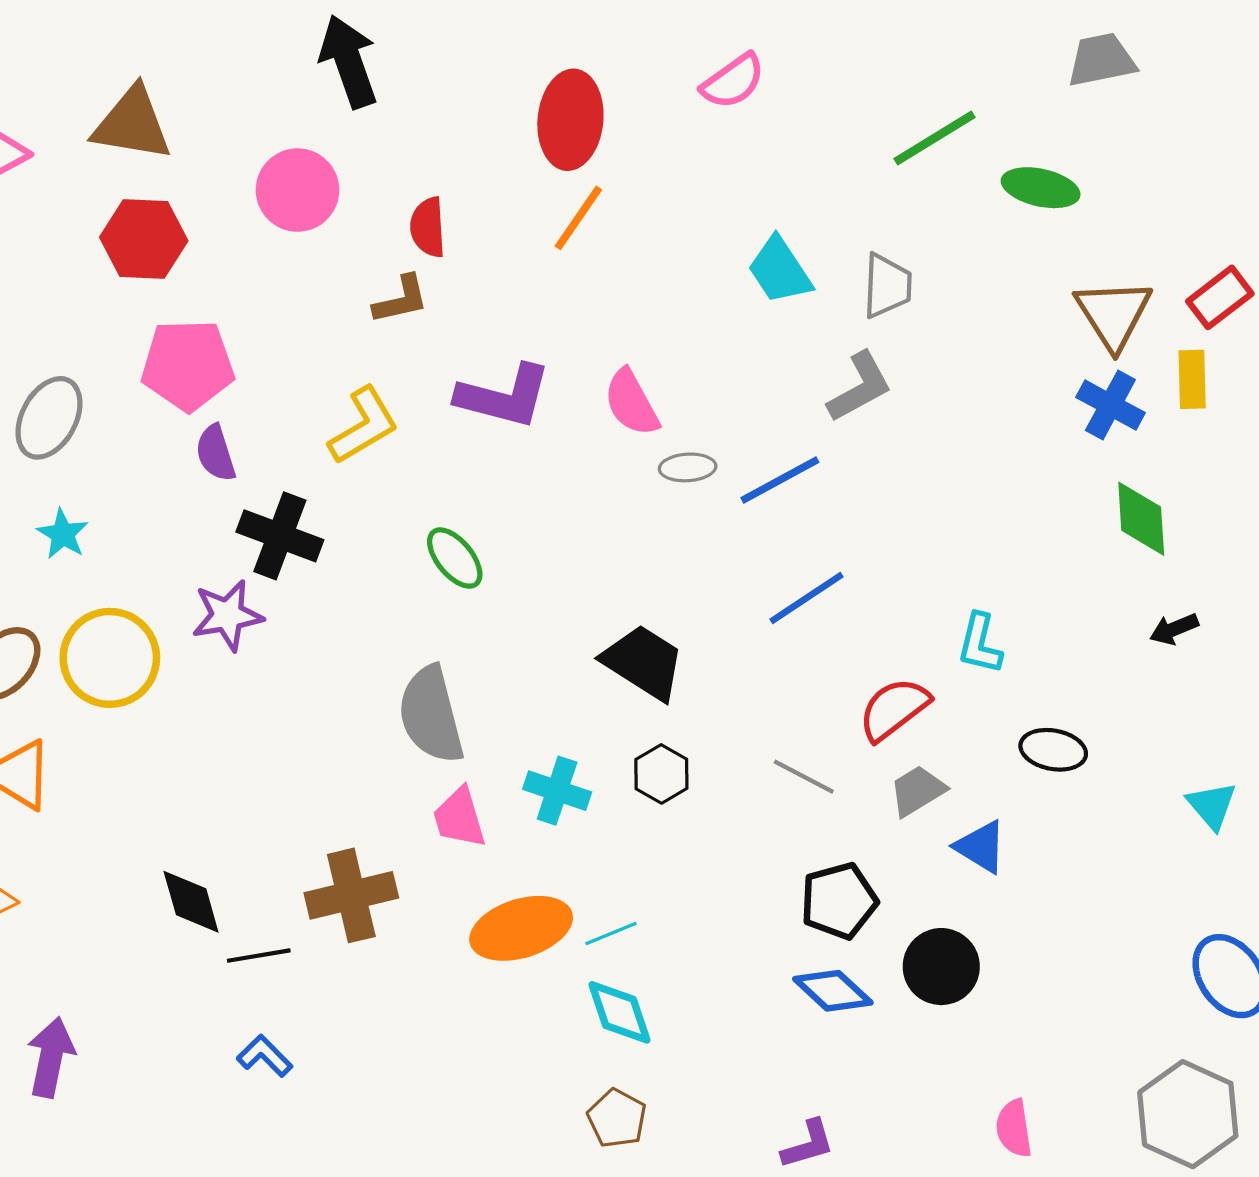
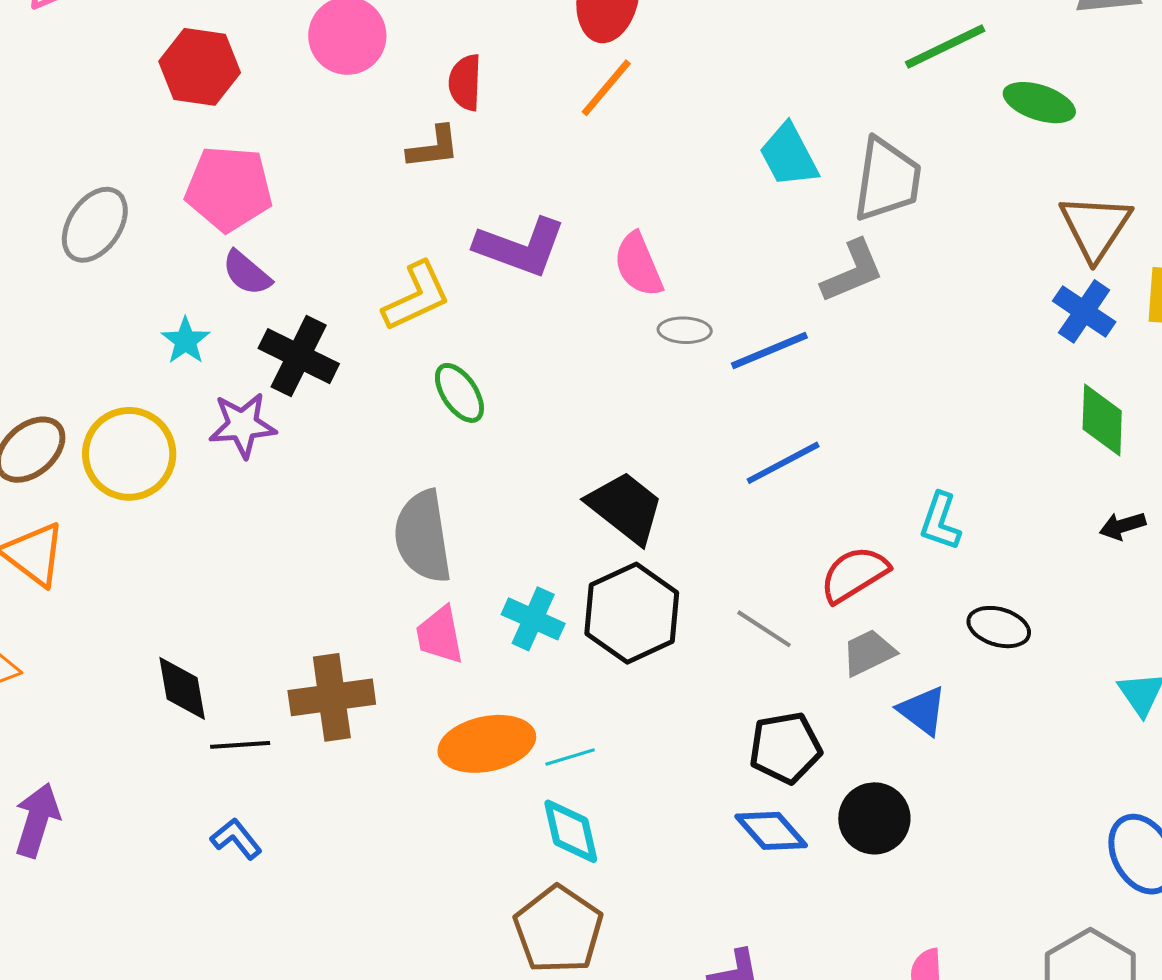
gray trapezoid: (887, 286) -> (887, 180), size x1.4
yellow L-shape: (364, 426) -> (416, 296), moved
purple semicircle: (216, 453) -> (247, 273), turned -38
cyan star: (63, 534) -> (186, 341), moved
black hexagon: (661, 774) -> (632, 613), size x1.8
brown pentagon: (617, 1118) -> (558, 930), size x1.6

